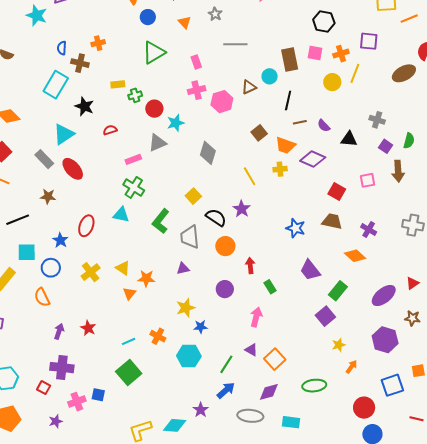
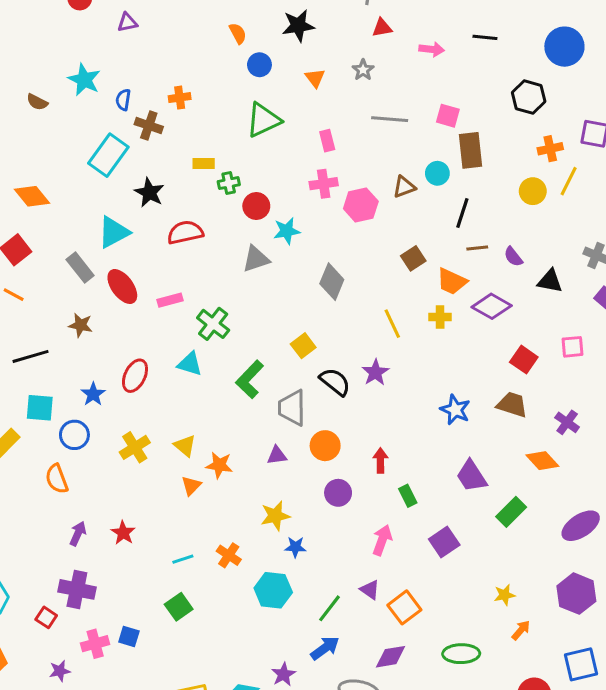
cyan star: (37, 15) -> (84, 80), moved
pink square: (315, 53) -> (448, 116), moved
red semicircle: (110, 130) -> (185, 232), size x1.6
pink rectangle: (133, 159) -> (170, 300), moved
orange circle: (225, 246) -> (325, 446), moved
purple square: (325, 316) -> (444, 542), moved
green square: (129, 373) -> (179, 607), size x0.7

